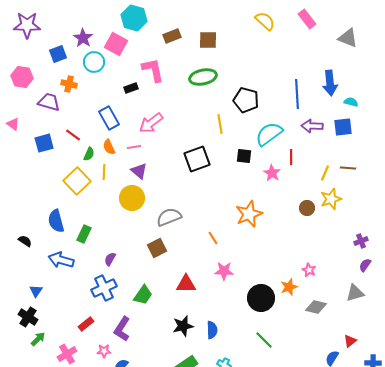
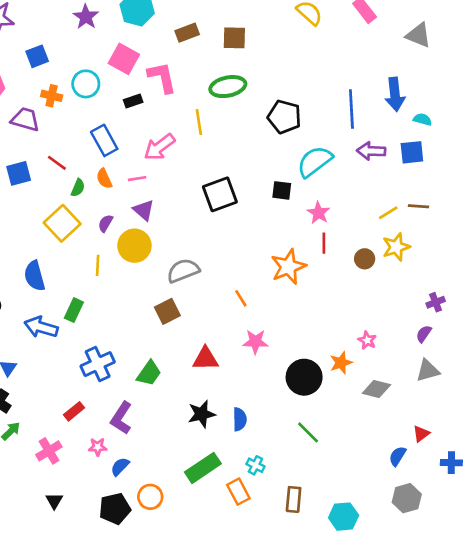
purple star: (83, 38) -> (86, 17), moved
pink square: (116, 44) -> (124, 59), moved
cyan circle: (94, 62) -> (86, 84), moved
yellow line: (220, 124) -> (199, 122), moved
red line: (291, 157) -> (324, 243), moved
yellow line: (104, 172) -> (98, 265), moved
yellow line: (325, 173) -> (388, 213), turned 35
green rectangle: (84, 234) -> (74, 310), moved
purple semicircle: (110, 259) -> (106, 223), moved
purple semicircle: (365, 265) -> (424, 334), moved

